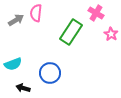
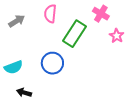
pink semicircle: (36, 13) -> (50, 14), moved
blue circle: (50, 73) -> (52, 63), moved

